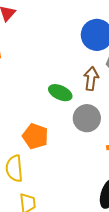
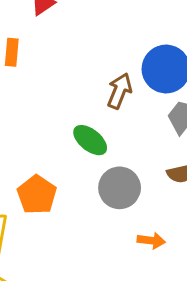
brown arrow: (91, 79) -> (119, 91), moved

